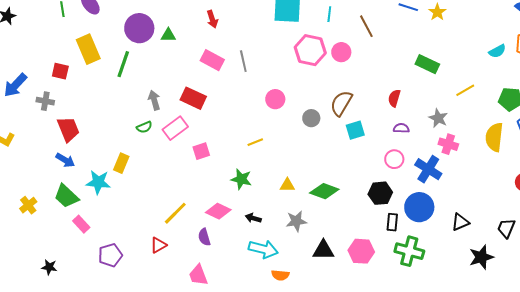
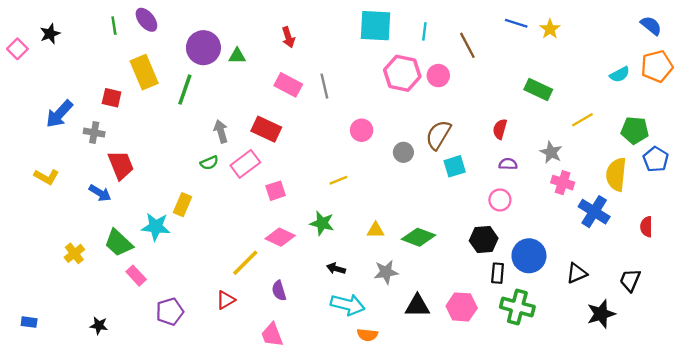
blue arrow: (65, 160) -> (100, 193), moved
blue cross: (428, 169) -> (594, 212), moved
pink diamond: (218, 211) -> (280, 237), moved

